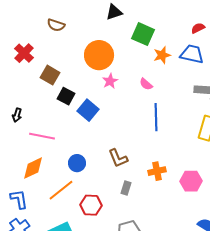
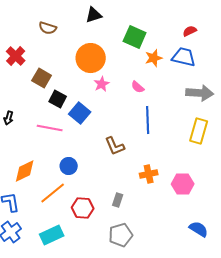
black triangle: (114, 12) -> (94, 15), moved
pink line: (42, 136) -> (50, 128), moved
brown L-shape: (118, 158) -> (115, 146), moved
gray rectangle: (126, 188) -> (118, 200), moved

